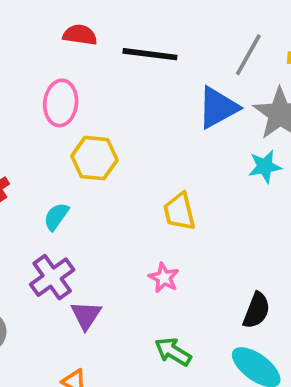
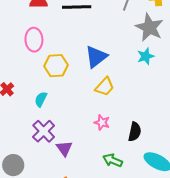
blue triangle: (218, 108) -> (96, 57), moved
yellow trapezoid: (179, 212) -> (105, 87), turned -115
black semicircle: (256, 310) -> (135, 132), moved

